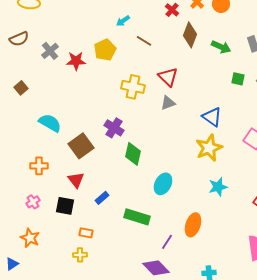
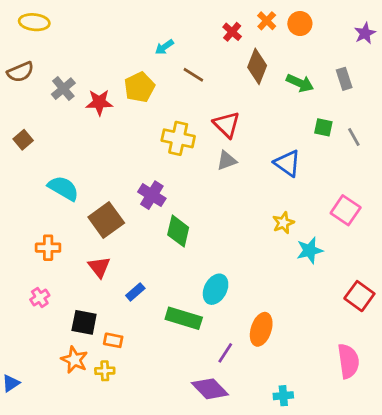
blue triangle: (212, 117) -> (287, 163), moved
yellow star: (209, 148) -> (283, 223), size x0.6
cyan ellipse: (163, 184) -> (216, 289), moved
cyan star: (218, 187) -> (310, 250), moved
black square: (65, 206) -> (84, 322), moved
orange star: (30, 238) -> (74, 360), moved

